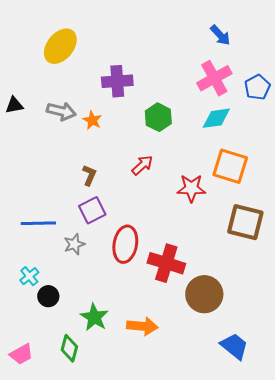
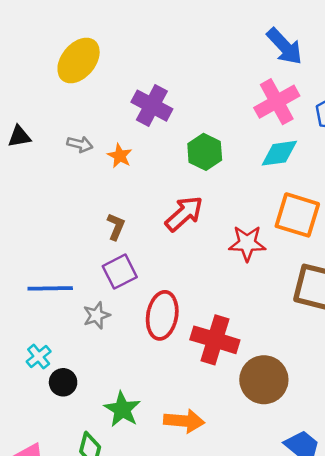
blue arrow: (220, 35) -> (284, 46), size x1.4
purple cross: (117, 81) -> (152, 106), turned 32
gray arrow: (61, 111) -> (80, 144), size x0.7
red arrow: (142, 165) -> (184, 214), size x1.4

